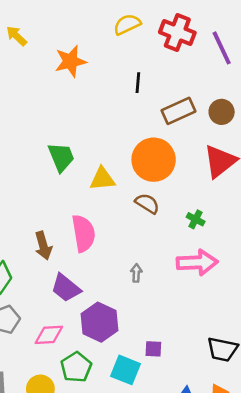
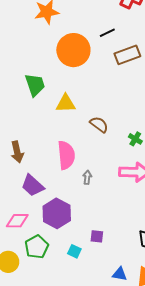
black line: (138, 83) -> (107, 33), moved, turned 56
orange circle: (154, 160) -> (73, 50), moved
pink semicircle: (83, 233) -> (66, 155), moved
cyan square: (125, 370) -> (74, 251), size x0.6

